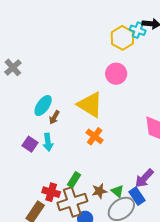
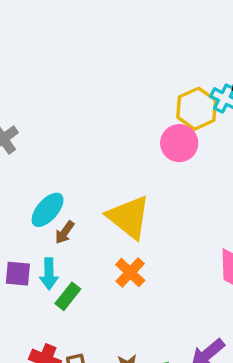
pink circle: (116, 74) -> (179, 143), moved
purple square: (30, 144) -> (18, 274), turned -35
green rectangle: (74, 180) -> (68, 296), moved

